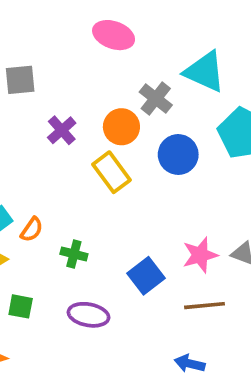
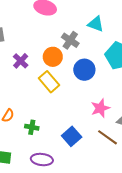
cyan triangle: (205, 72) -> (96, 24), size x0.7
pink star: (200, 255) -> (100, 108), moved
brown line: (204, 306) -> (108, 137), moved, turned 45

